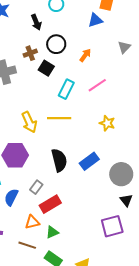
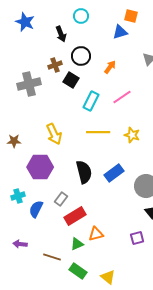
yellow line: (59, 118) -> (98, 132), moved
orange triangle: (32, 222) -> (96, 234), moved
purple square: (112, 226) -> (137, 238), size x0.6

